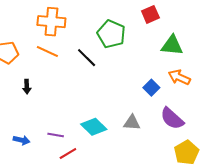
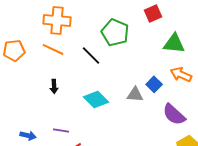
black arrow: (27, 87) -> (54, 86), moved
gray triangle: (132, 123) -> (135, 94), moved
cyan diamond: (94, 127) -> (96, 99), moved

